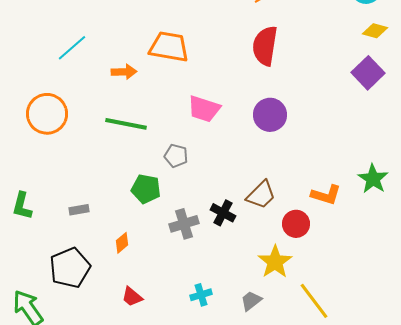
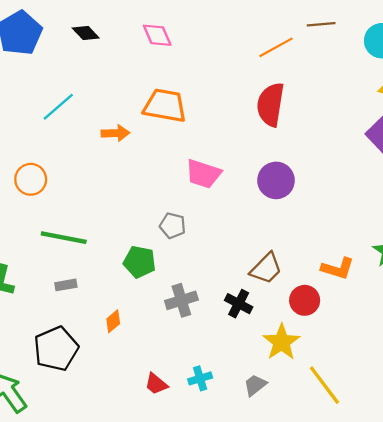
orange circle: (47, 114) -> (31, 179), size x0.7
green line: (126, 124) -> (64, 238), moved
black cross: (223, 213) -> (239, 304), moved
red trapezoid: (132, 297) -> (156, 384), moved

